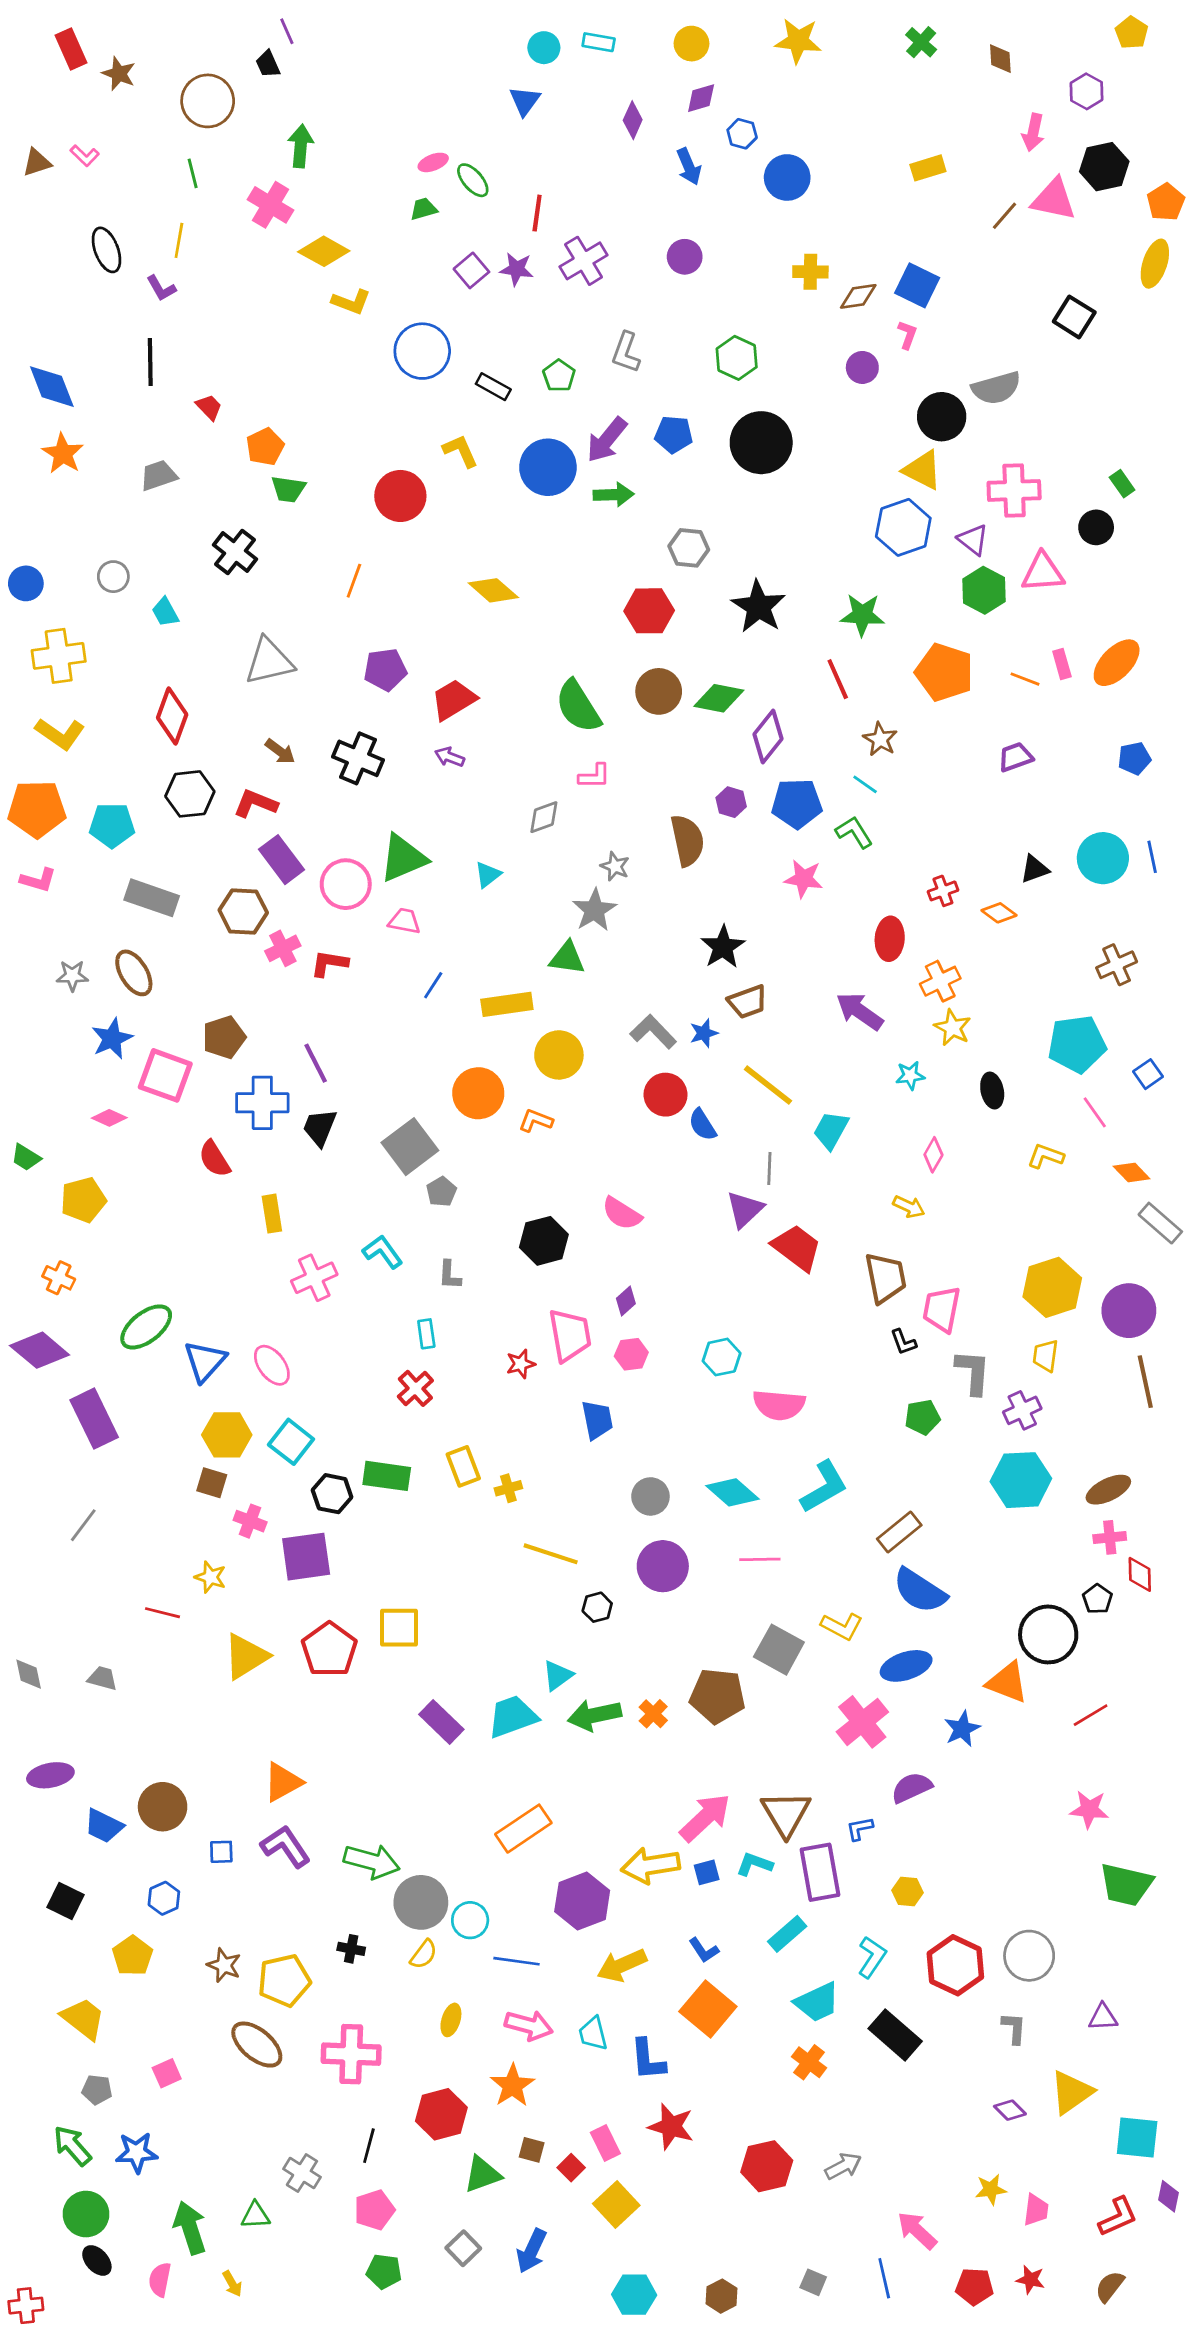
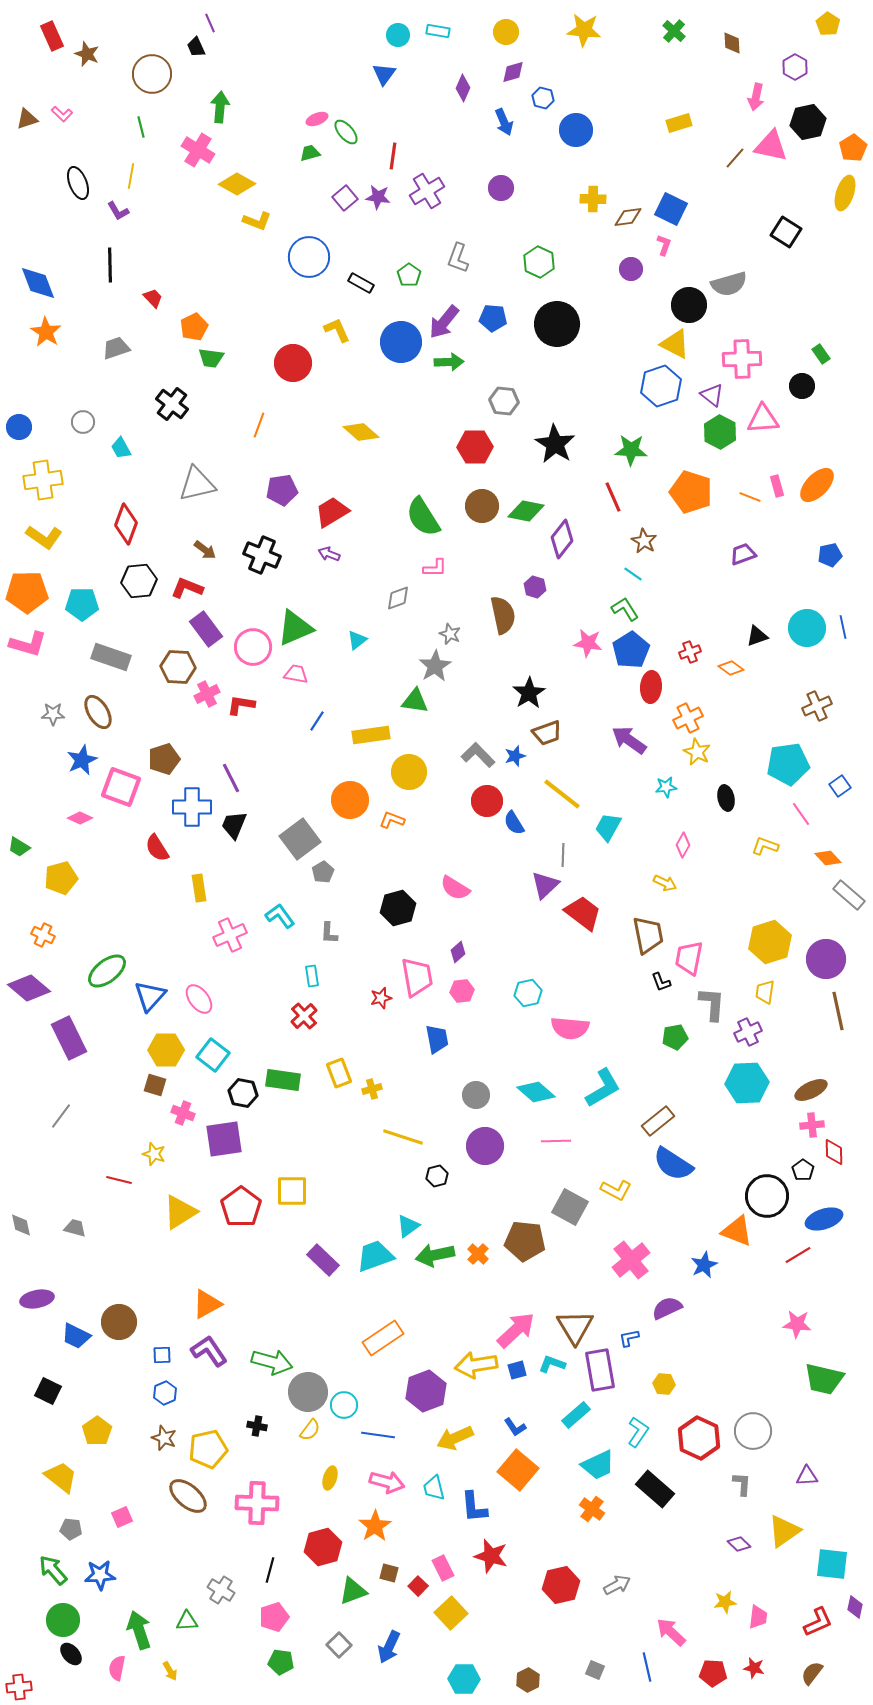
blue pentagon: (797, 803) -> (631, 650), moved, turned -30
pink L-shape: (38, 880) -> (28, 644), size x1.4
blue ellipse: (906, 1666) -> (824, 1219), moved
blue hexagon: (164, 1898) -> (165, 1393), moved

